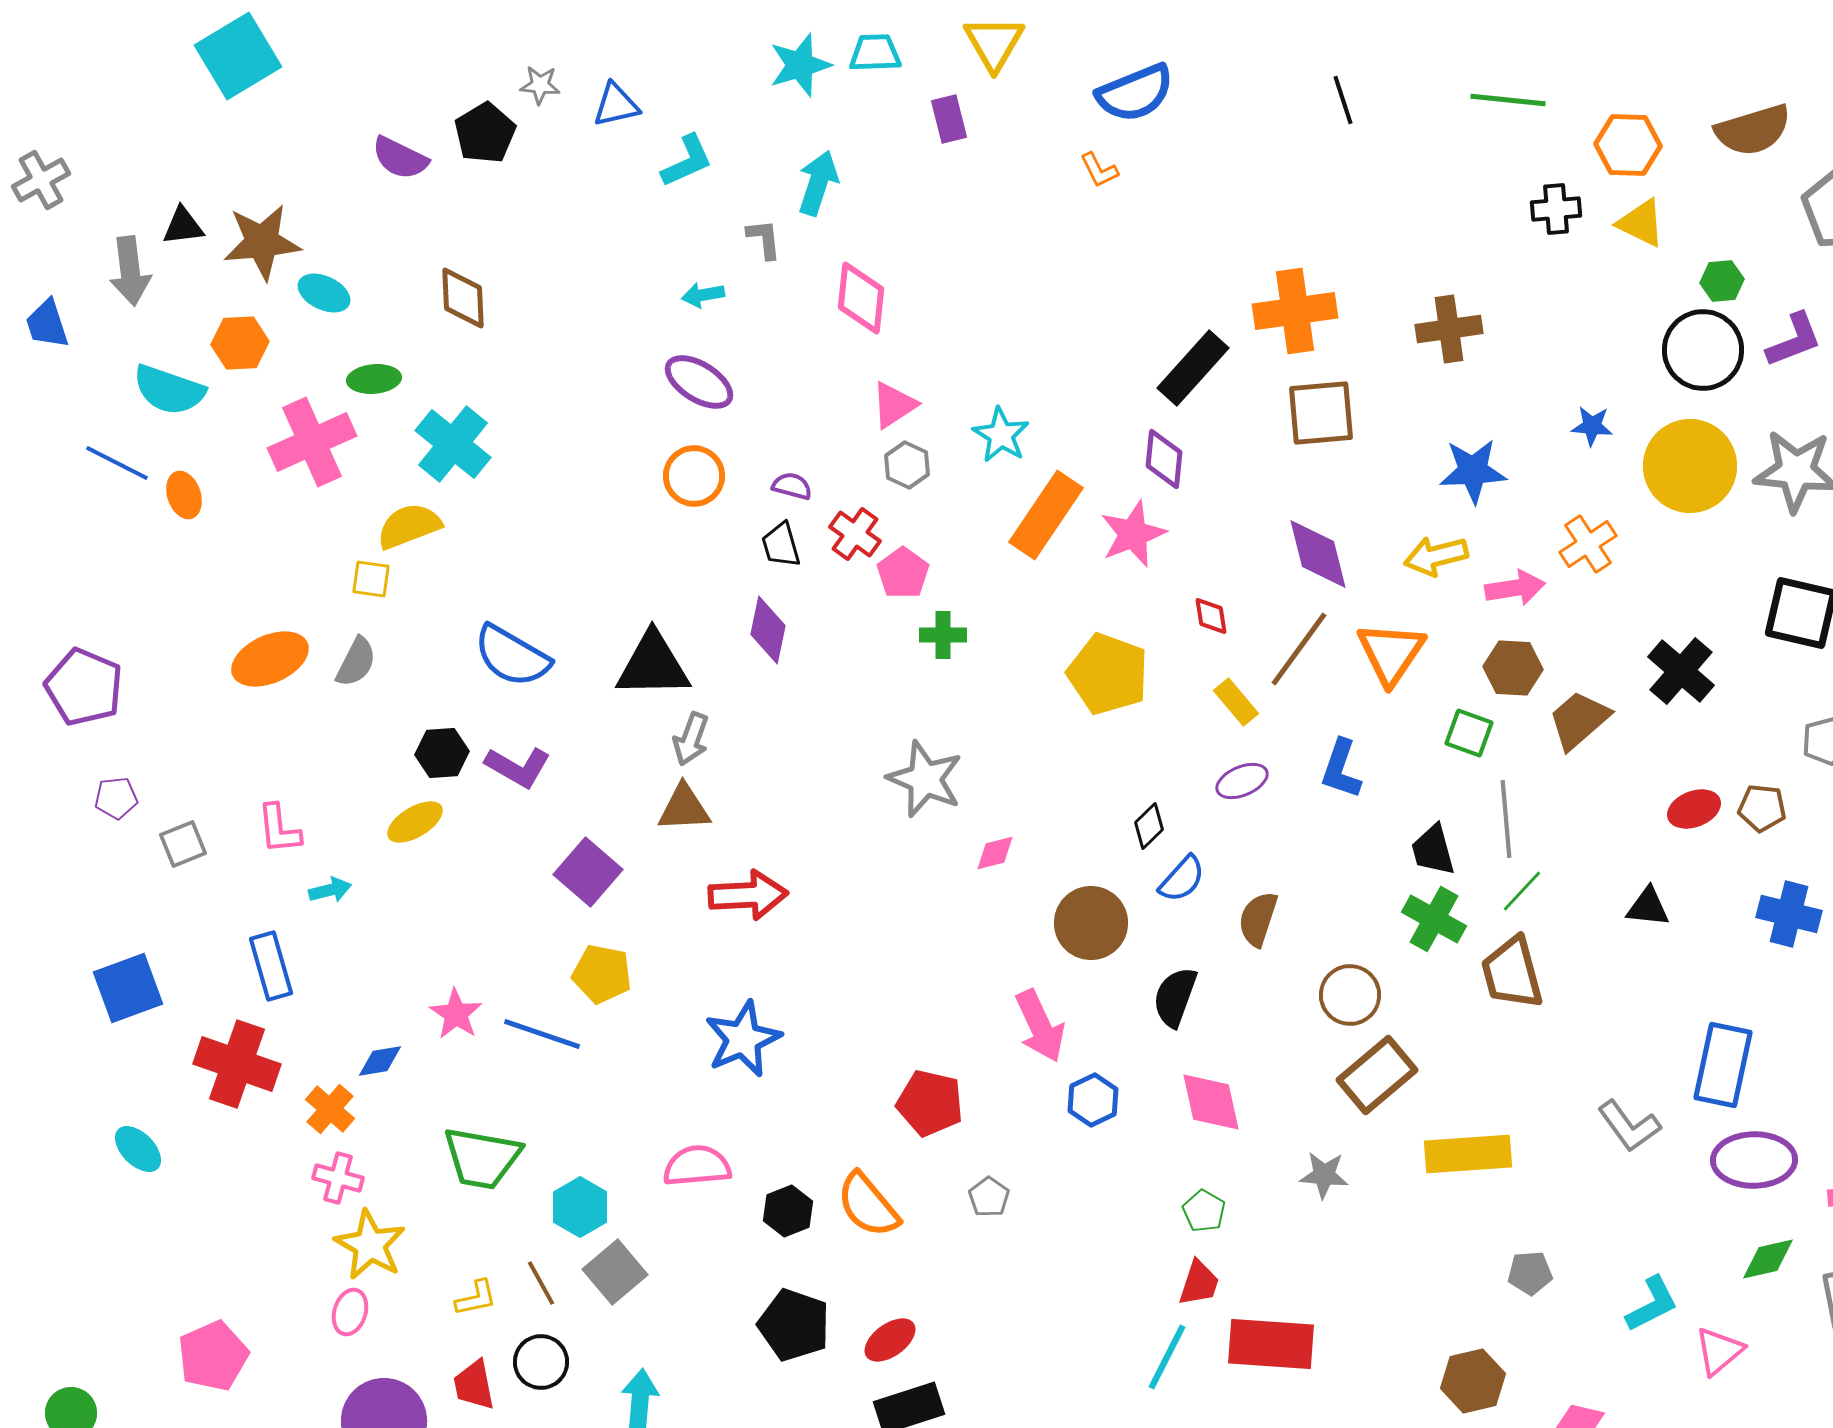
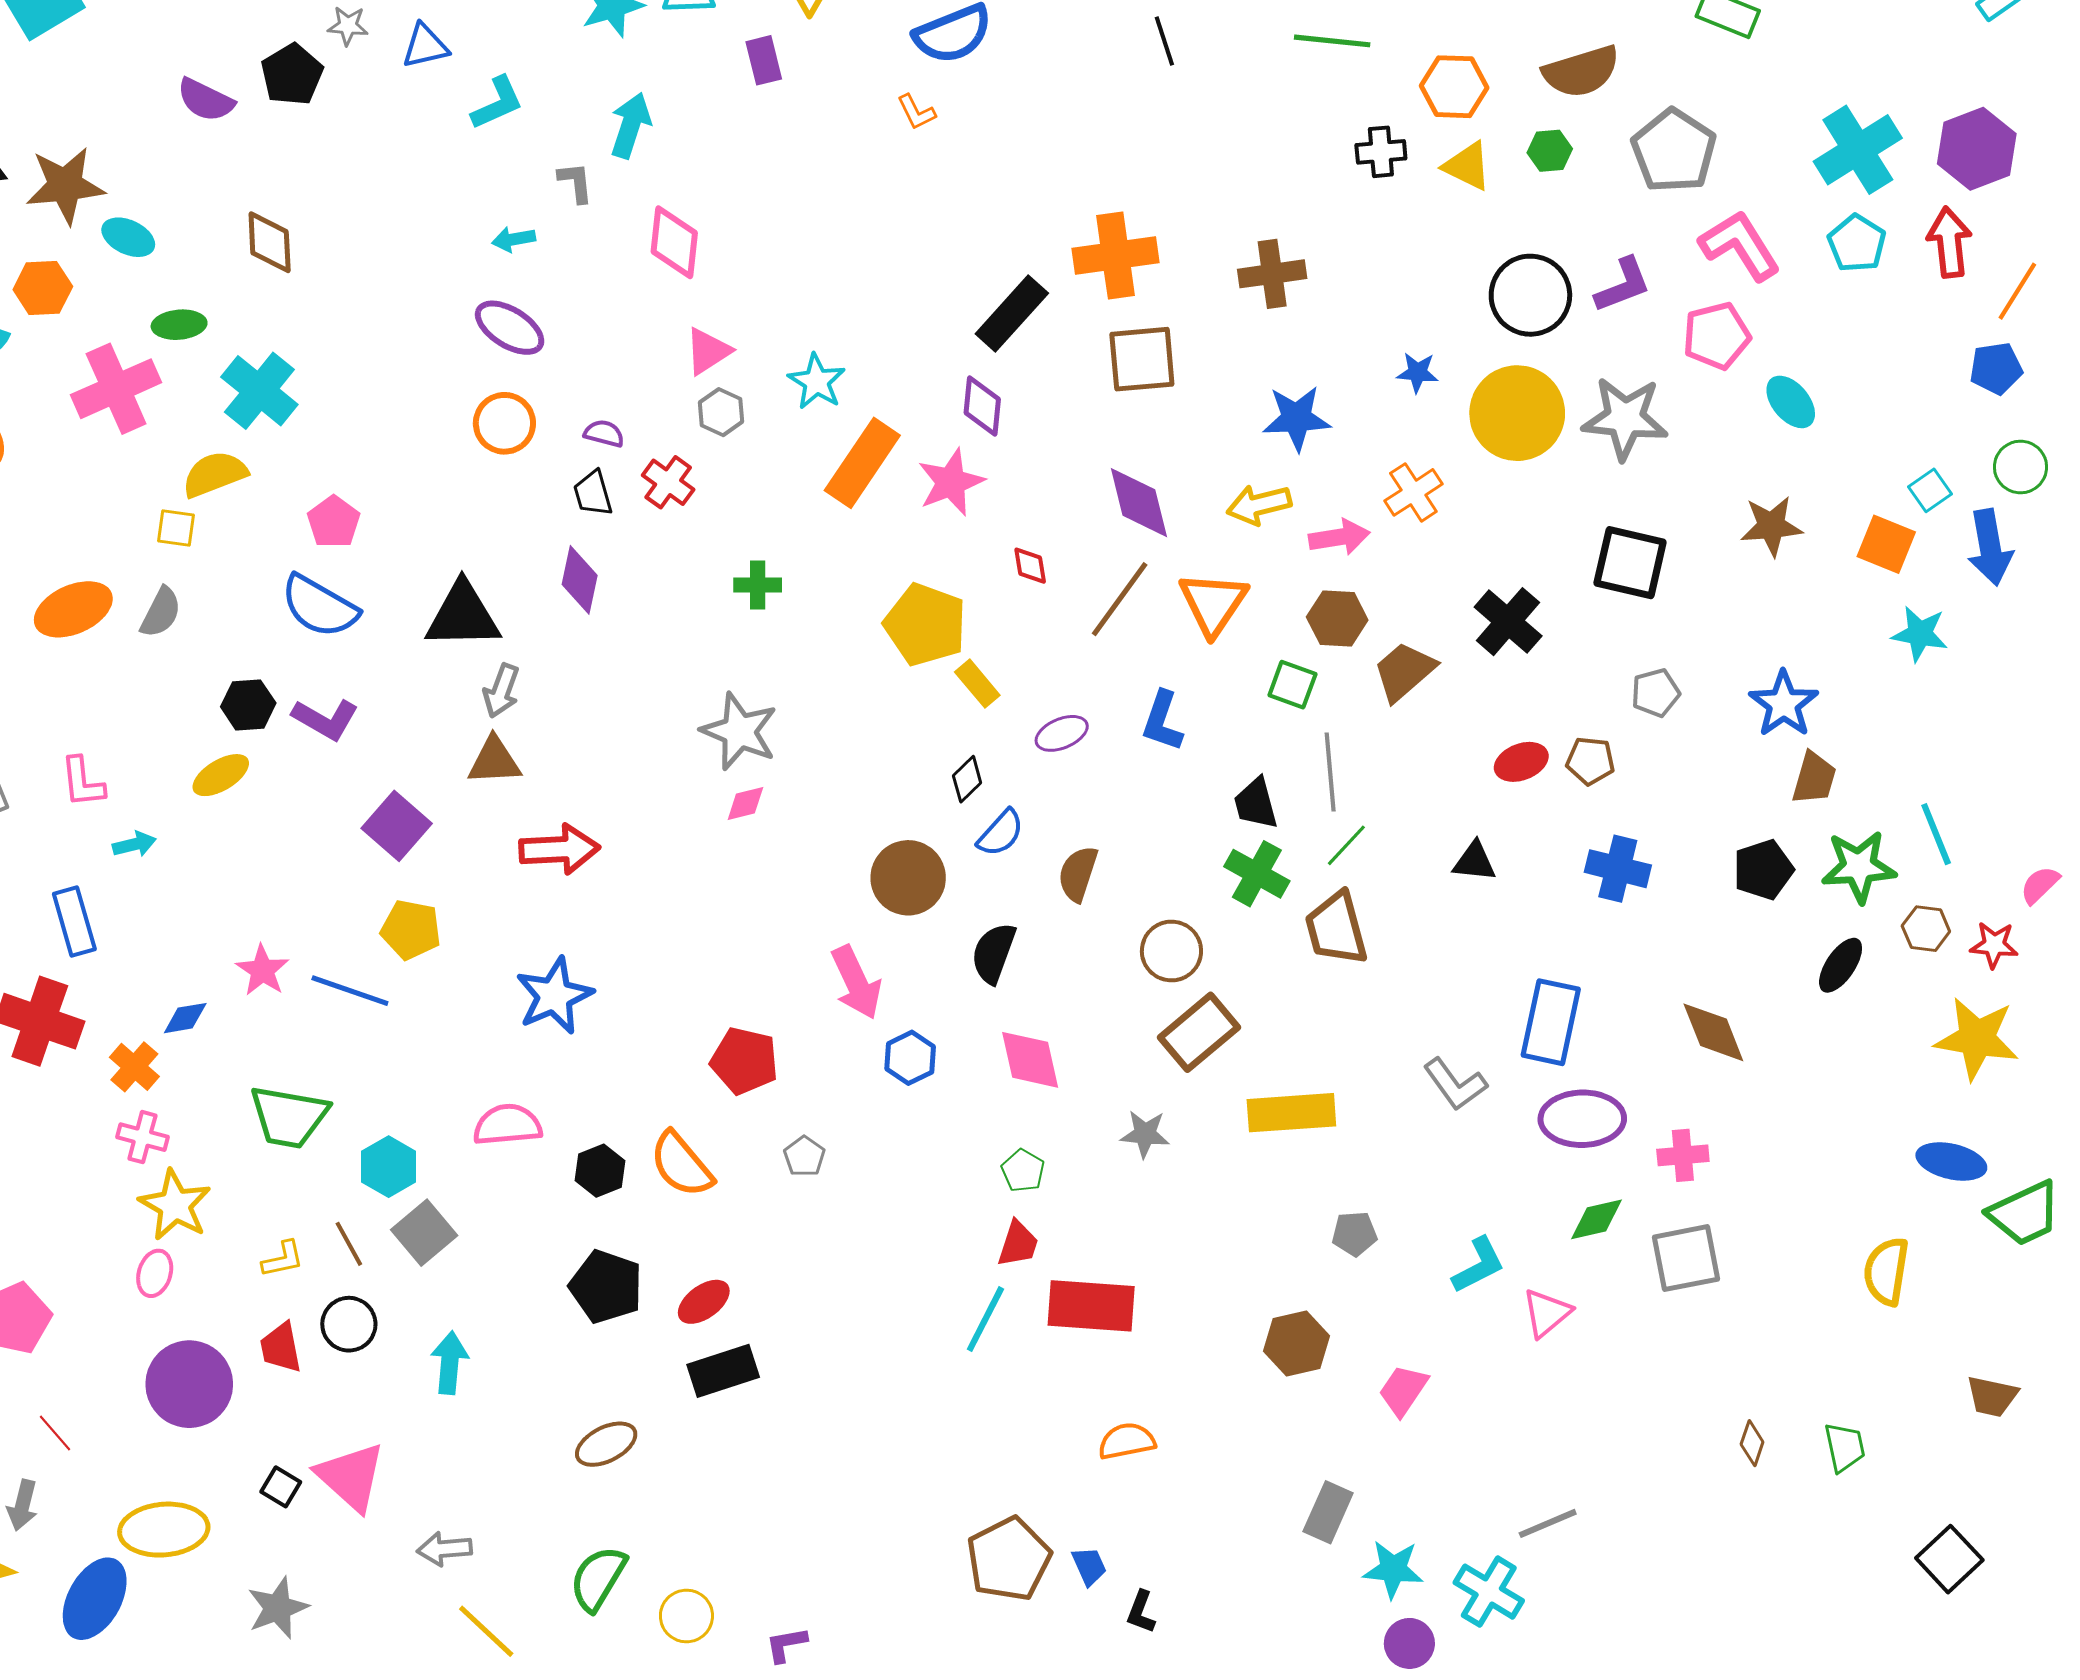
green hexagon: (1722, 281) -> (1550, 151), moved
pink pentagon: (903, 573) -> (334, 522), moved
yellow rectangle: (1236, 702) -> (977, 684), moved
pink diamond: (995, 853) -> (745, 804), moved

